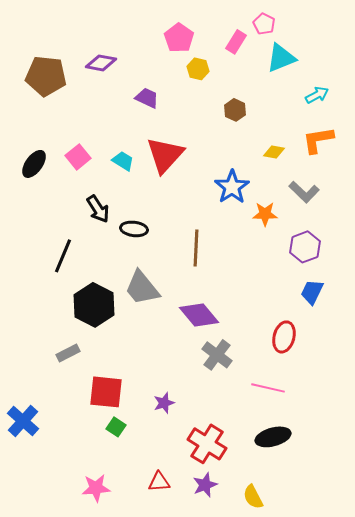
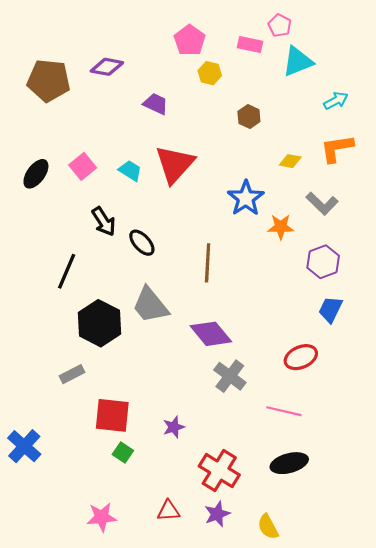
pink rectangle: (236, 42) -> (250, 45), turned 70
black ellipse: (134, 229) -> (142, 243), turned 40
red ellipse: (284, 337) -> (301, 357), turned 52

